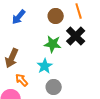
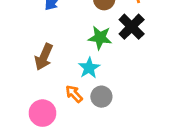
orange arrow: (22, 80) -> (74, 94), moved

